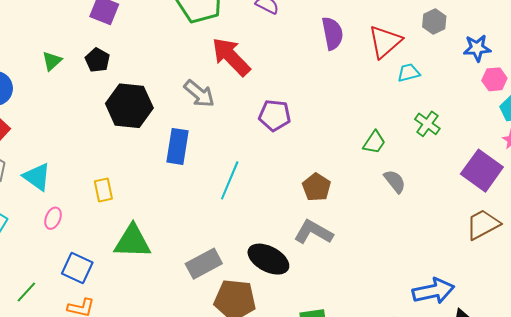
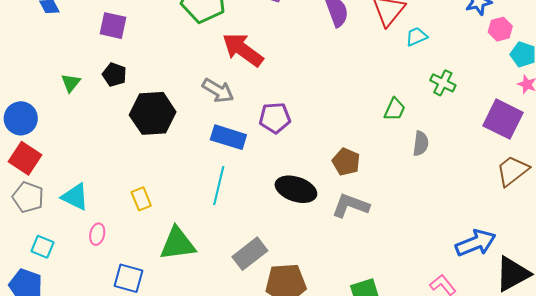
purple pentagon: (275, 115) -> (275, 118), moved
blue rectangle: (177, 146) -> (228, 137), moved, turned -72
cyan line: (230, 180) -> (219, 186), moved
gray semicircle: (395, 181) -> (421, 144), turned 55
black ellipse: (268, 259) -> (296, 189), moved

